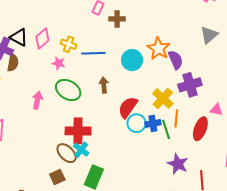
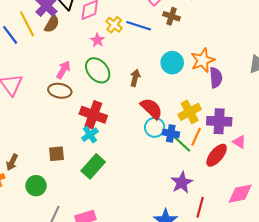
blue line: (93, 53) -> (139, 26), moved
purple cross: (190, 85) -> (219, 121), moved
red semicircle: (128, 107) -> (151, 109), turned 80
green line: (166, 129) -> (182, 144), turned -48
brown ellipse: (67, 153) -> (60, 91), moved, turned -55

